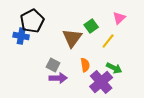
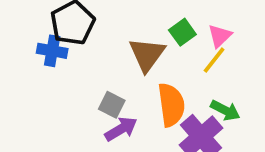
pink triangle: (119, 18) -> (220, 36), moved
orange semicircle: (85, 65) -> (171, 105), size x1.6
purple arrow: (58, 78) -> (121, 129), turned -30

